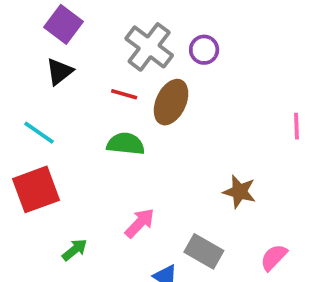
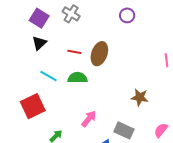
gray cross: (149, 47) -> (71, 14), moved, size x0.7
purple circle: (204, 50) -> (127, 15), moved
cyan line: (39, 133) -> (49, 76), moved

